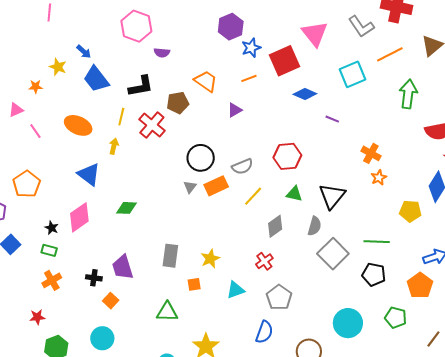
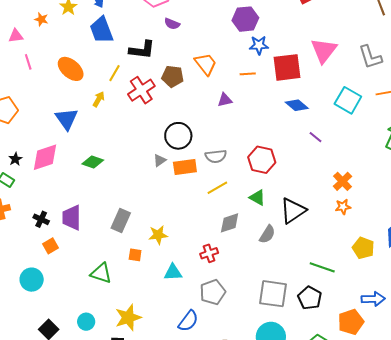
cyan square: (353, 74) -> (348, 100), turned 36
gray square: (333, 254) -> (273, 294), moved, turned 36

